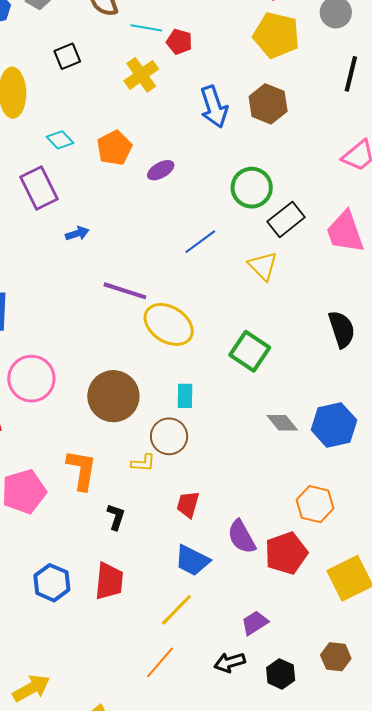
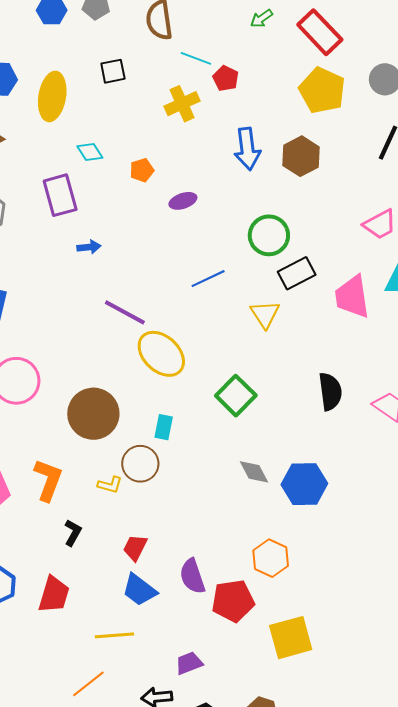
orange pentagon: (114, 148) -> (142, 170), size x0.7
red trapezoid: (188, 504) -> (135, 548), moved
yellow line: (176, 610) -> (114, 635), turned 30

